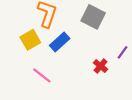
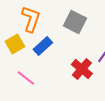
red cross: (101, 66) -> (82, 69), size x1.5

